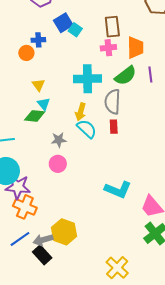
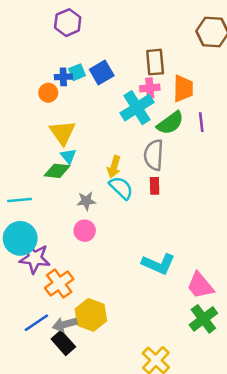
blue square: (63, 23) -> (102, 72), moved
cyan square: (75, 30) -> (77, 72), moved, turned 32
cyan cross: (87, 79) -> (137, 108), moved, turned -32
yellow triangle: (39, 85) -> (62, 133), size x1.6
orange cross: (25, 207) -> (59, 283), moved, turned 30

